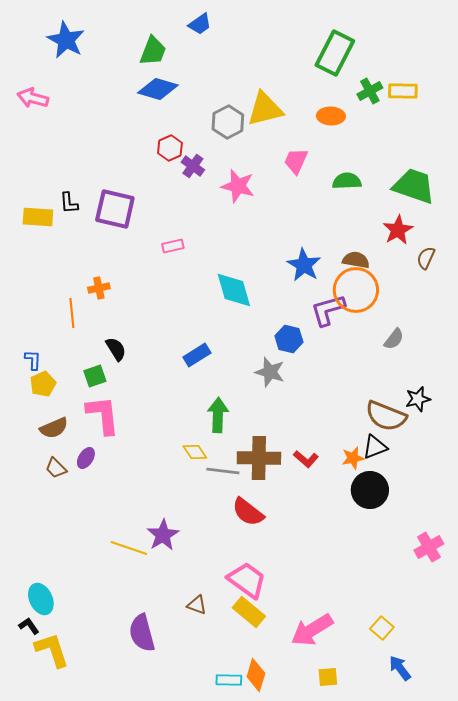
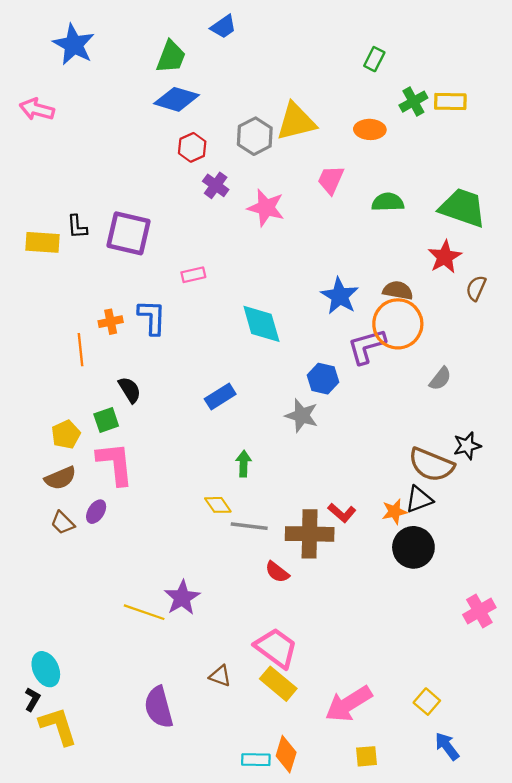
green rectangle: (335, 53) -> (374, 59), size x0.5
red hexagon: (170, 148) -> (192, 147), moved
blue L-shape: (33, 360) -> (152, 317), moved, size x1.6
yellow pentagon: (43, 384) -> (66, 435), moved
green arrow: (218, 415) -> (244, 464), size x0.7
brown cross: (259, 458) -> (310, 534), moved
red semicircle: (248, 512) -> (277, 572), size x0.7
black L-shape: (29, 626) -> (32, 699), turned 65

